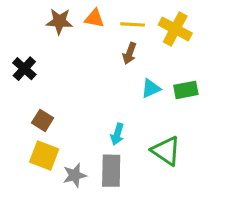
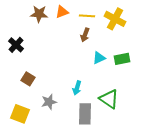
orange triangle: (94, 18) -> (62, 12), turned -32
yellow square: (44, 155) -> (20, 114), moved
gray rectangle: (111, 171) -> (85, 114), moved
gray star: (75, 175) -> (49, 102), moved

